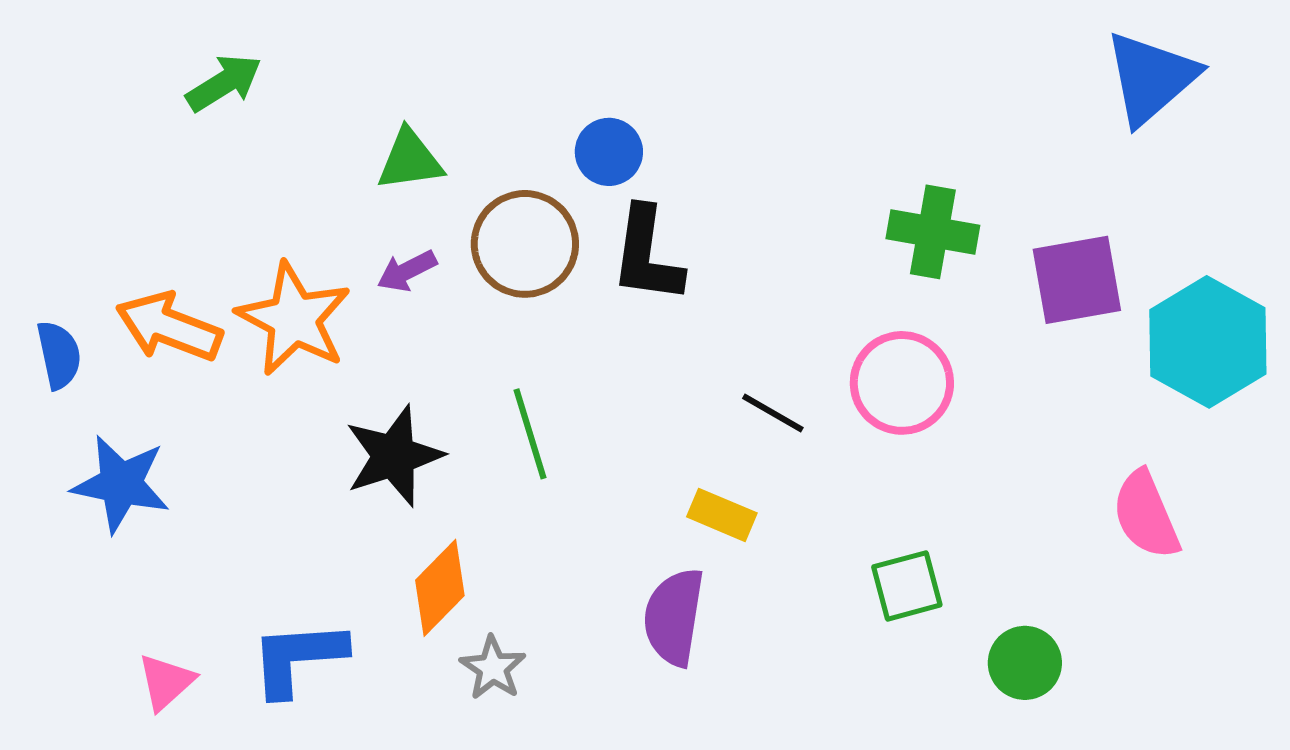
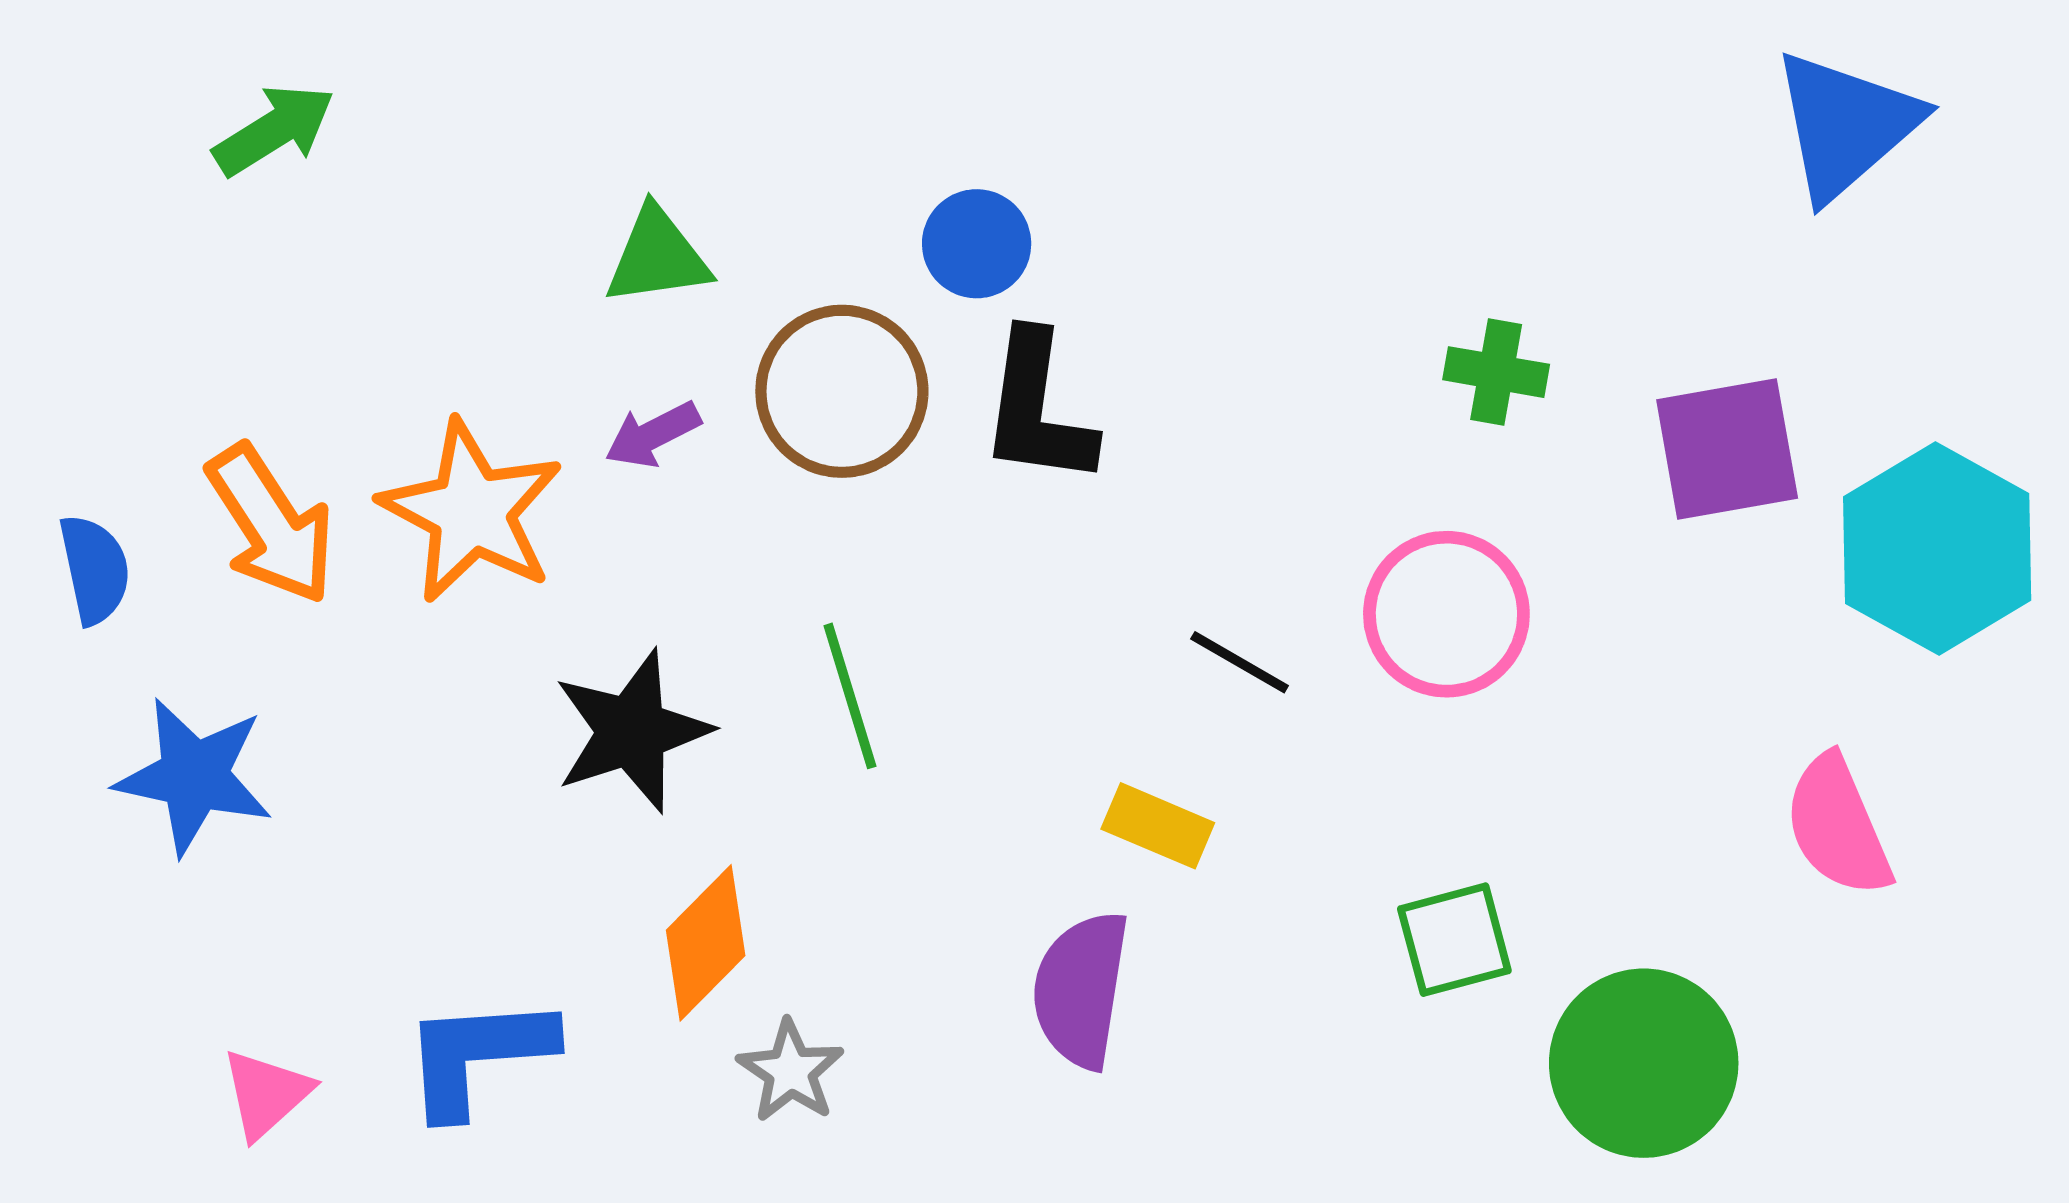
green arrow: (224, 83) -> (274, 130), moved
green cross: (933, 232) -> (1496, 372), size x0.7
orange arrow: (169, 327) -> (271, 524), turned -144
green circle: (1025, 663) -> (1644, 1063), size x1.6

